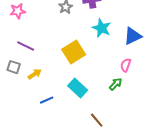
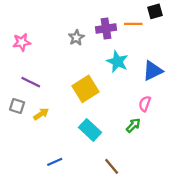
blue line: (47, 100) -> (55, 162), moved

